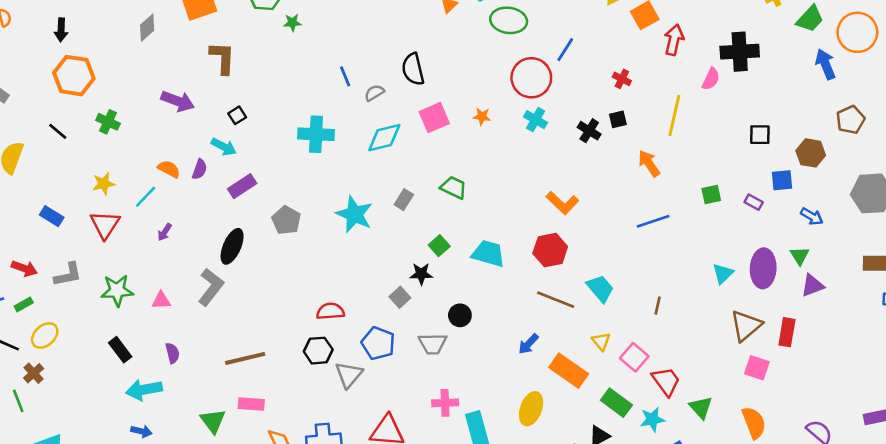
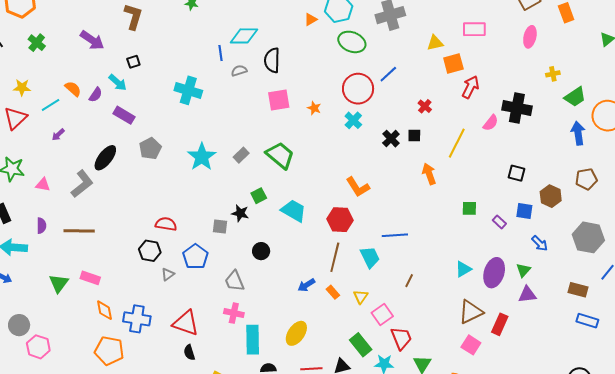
cyan diamond: (384, 138) -> (244, 36), moved
purple rectangle: (242, 186) -> (124, 115), turned 50
green trapezoid: (454, 187) -> (280, 155), size x1.4
blue line: (653, 221) -> (395, 235), moved
gray square: (400, 297) -> (220, 227), turned 35
brown line: (556, 300) -> (335, 257), turned 68
gray trapezoid: (433, 344) -> (234, 281), moved, turned 55
brown line: (245, 358) -> (79, 231), moved
orange rectangle: (569, 371) -> (333, 292), moved, size x0.5
gray triangle: (349, 375) -> (168, 274), size x0.6

